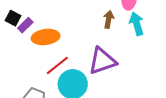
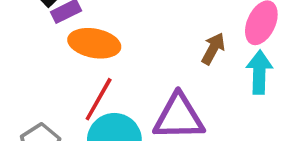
red line: (57, 65) -> (99, 99), turned -40

